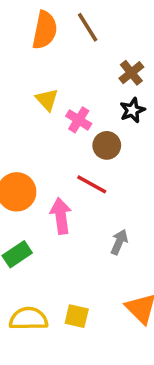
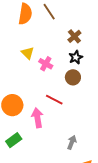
brown circle: (107, 145) -> (73, 77), moved
gray arrow: (119, 242) -> (72, 142), moved

